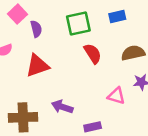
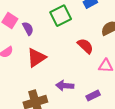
red semicircle: (93, 54) -> (85, 46), moved

